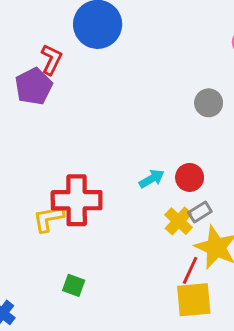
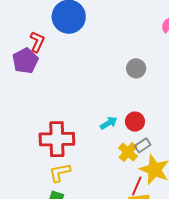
gray circle: (209, 103) -> (136, 68), moved
yellow L-shape: (48, 219) -> (60, 173), moved

